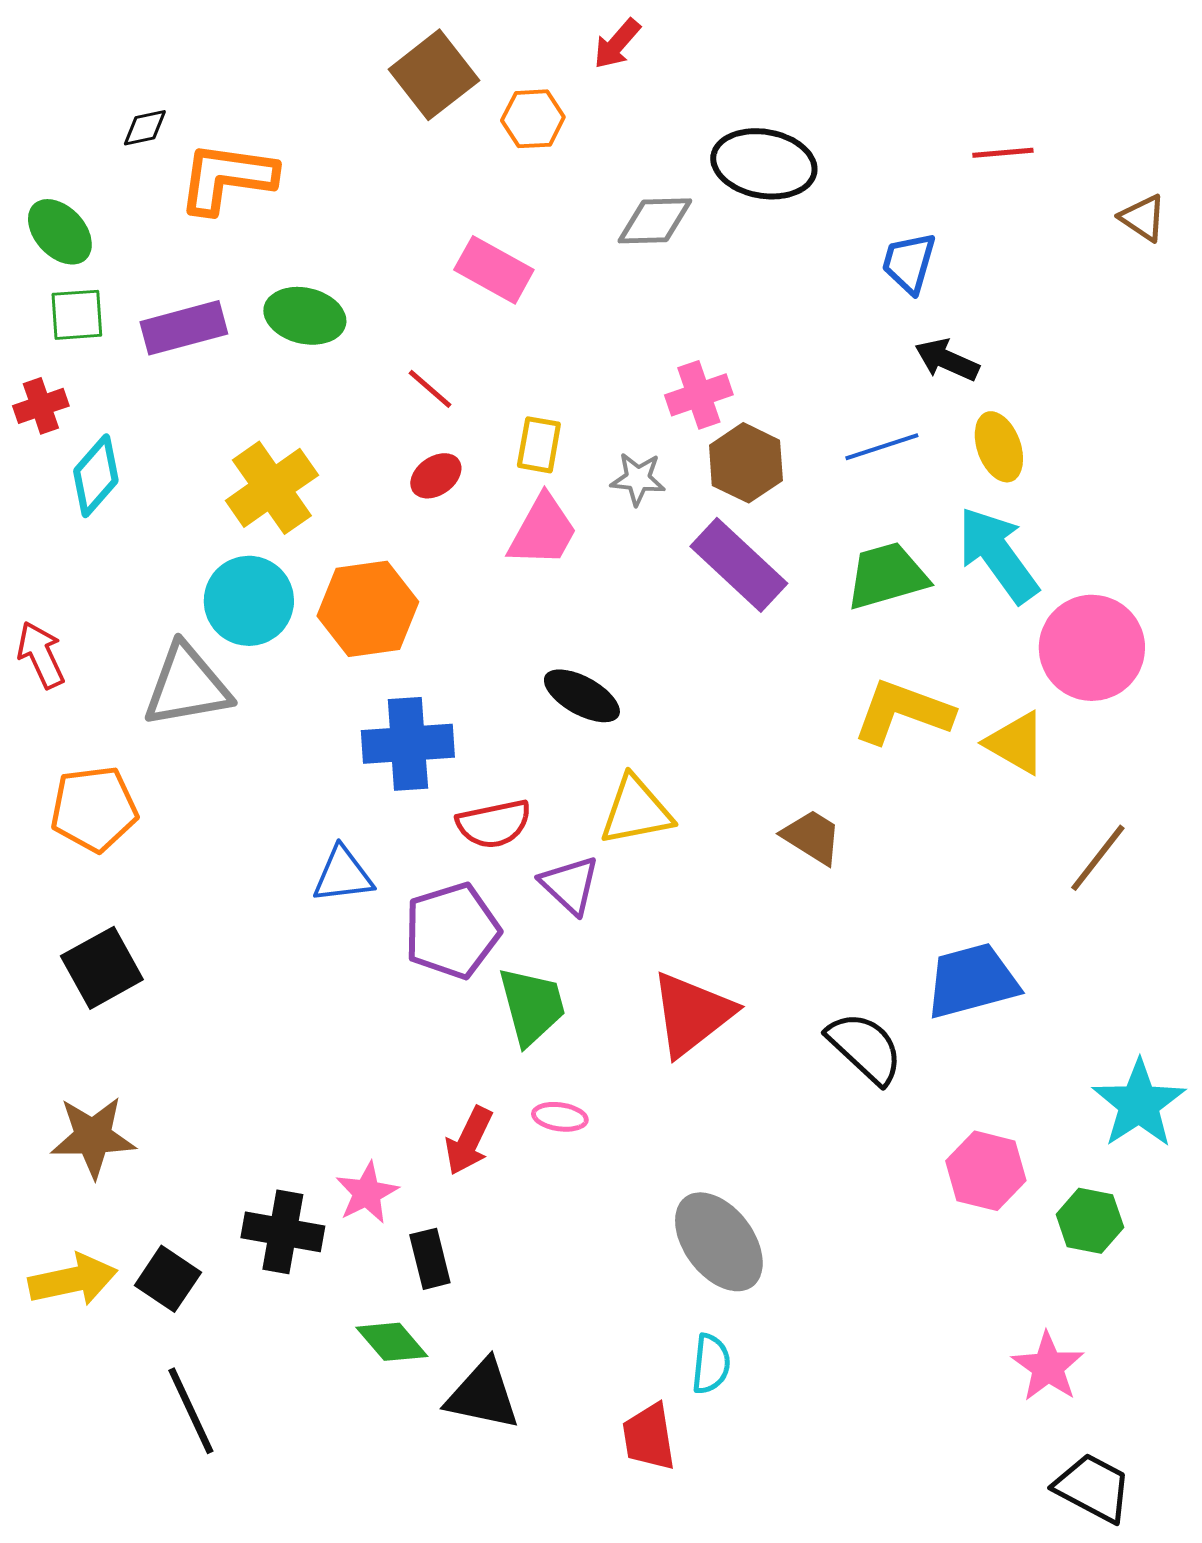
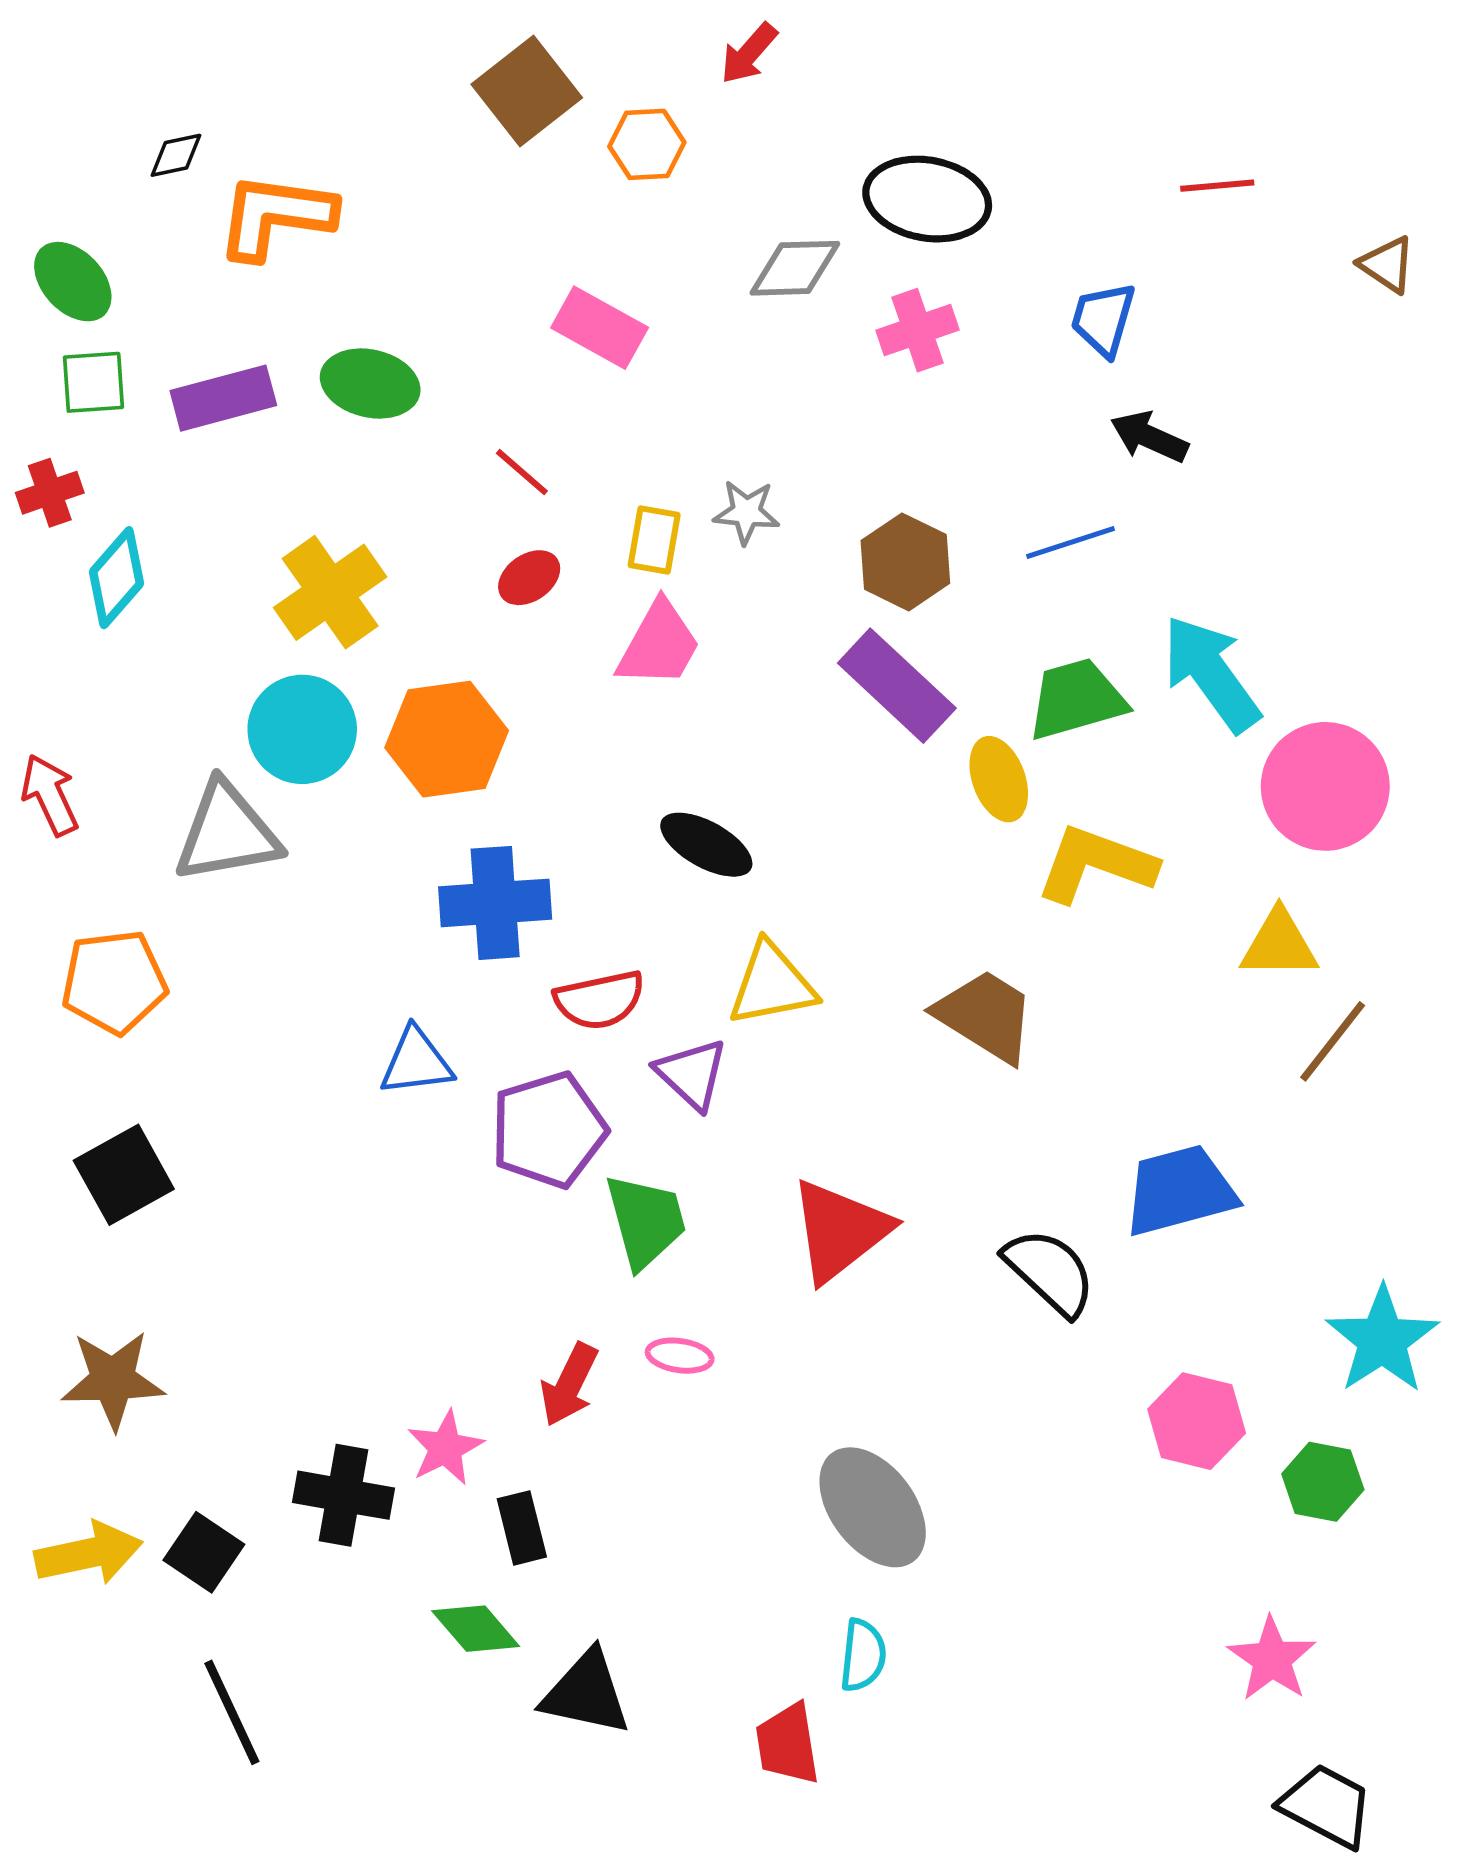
pink cross: (699, 395) -> (917, 330), moved
yellow ellipse: (999, 447) -> (999, 779), moved
gray star: (638, 479) -> (746, 512), moved
yellow triangle: (1016, 743) -> (1279, 944), moved, turned -30
brown trapezoid: (812, 837) -> (985, 1016), size x1.4

